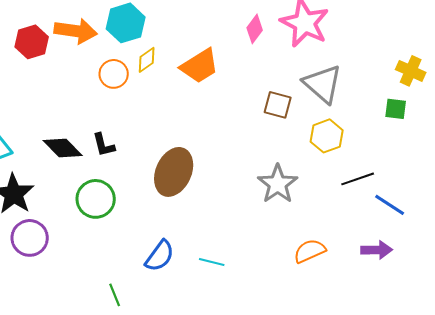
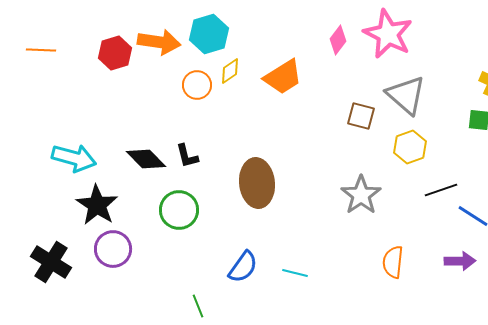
brown ellipse: (174, 172) -> (257, 183), turned -30
orange semicircle: (310, 251) -> (393, 262), turned -60

